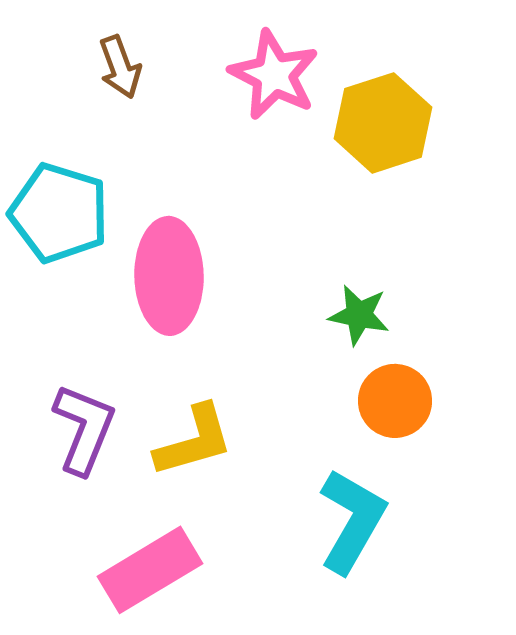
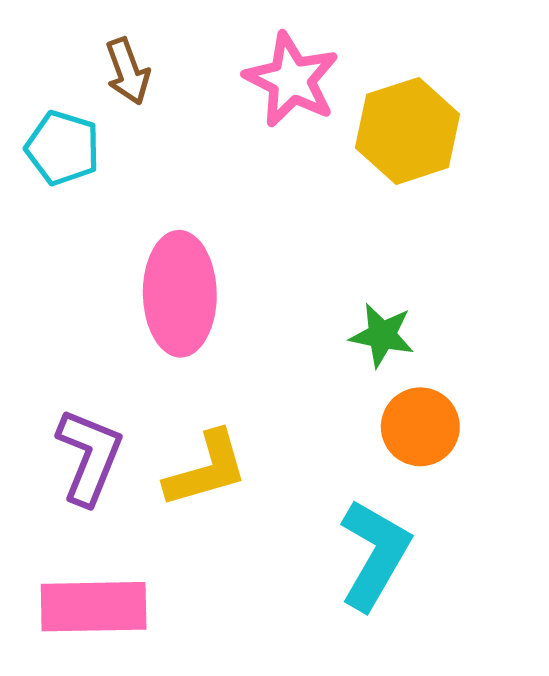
cyan pentagon: (59, 213) -> (63, 148), moved, size x0.7
pink rectangle: (150, 570) -> (94, 607), moved, turned 30

